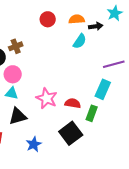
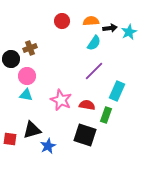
cyan star: (115, 13) -> (129, 32), moved
purple line: (114, 64) -> (94, 71), moved, turned -30
black triangle: (18, 116) -> (32, 130), moved
black square: (71, 133) -> (85, 135), turned -35

